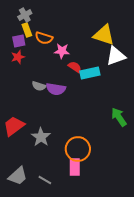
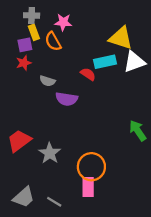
gray cross: (25, 15) -> (32, 15), turned 32
orange semicircle: (44, 38) -> (53, 41), turned 42
pink star: (62, 51) -> (63, 22), moved
cyan rectangle: (90, 73) -> (105, 62), moved
gray semicircle: (39, 86) -> (47, 81), moved

